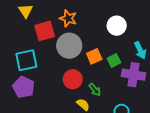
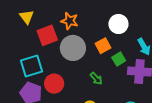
orange square: (94, 56) -> (103, 46), moved
red circle: (73, 79) -> (54, 84), moved
green arrow: (95, 90) -> (96, 79), moved

